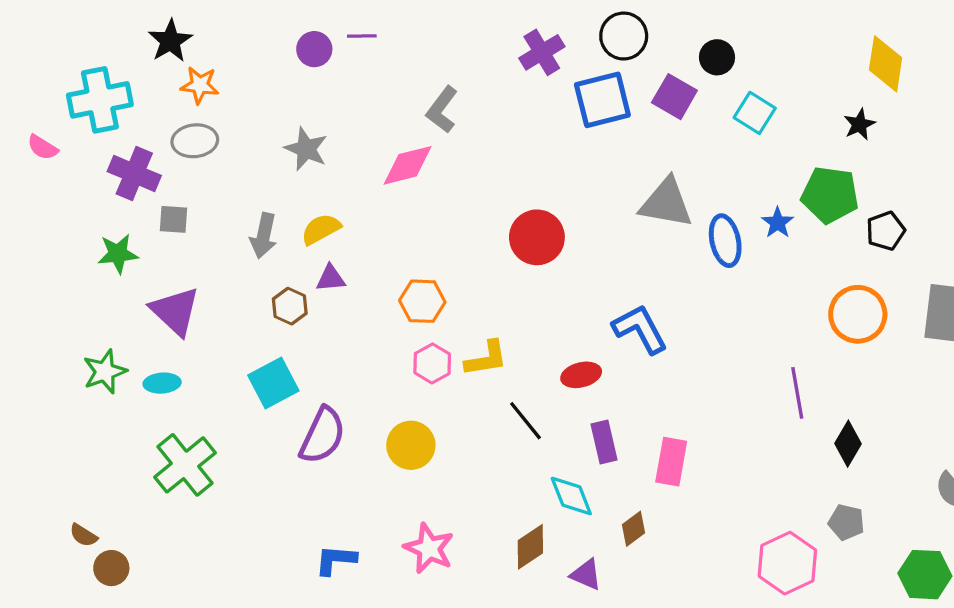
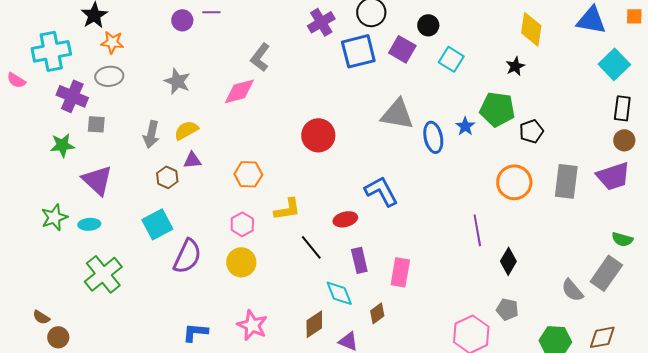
pink hexagon: (432, 363) -> (242, 224), moved

